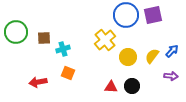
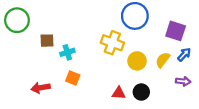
purple square: (153, 15) -> (176, 31), moved, turned 30
green circle: (16, 32) -> (17, 20), moved
yellow cross: (105, 40) -> (112, 43), turned -30

